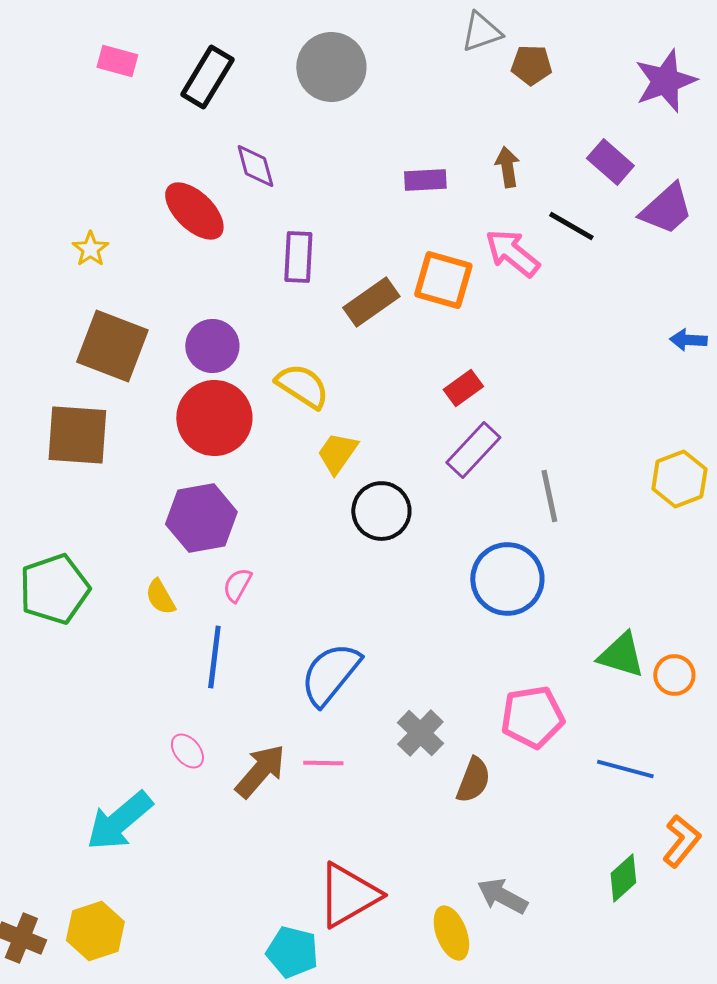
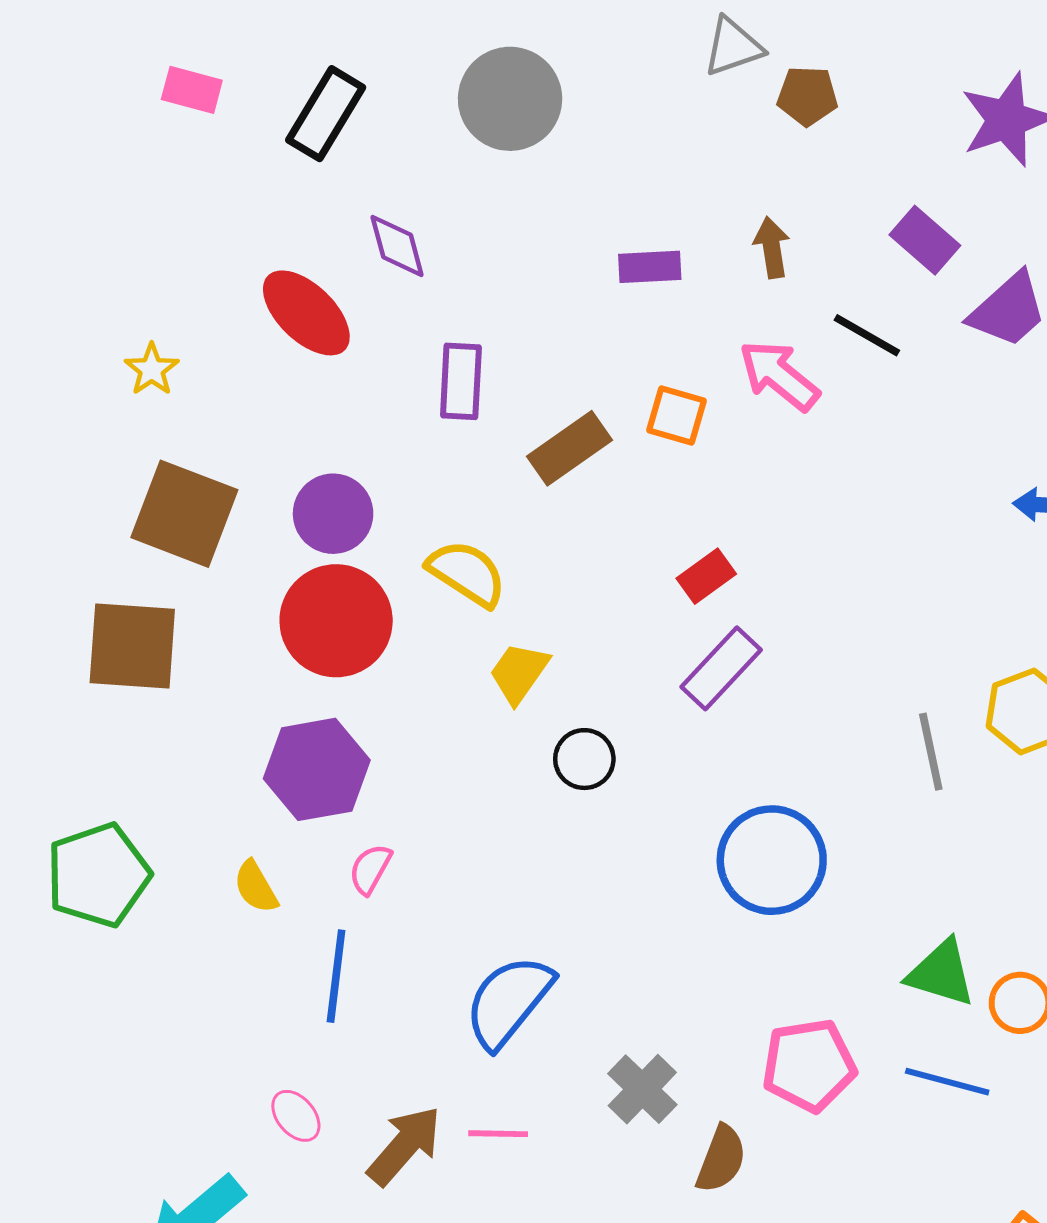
orange square: (443, 280) -> (677, 416), size x0.7
gray line: (549, 496) -> (931, 752), moved
black circle: (381, 511) -> (584, 759), size x0.7
blue line: (625, 769) -> (947, 1082), moved

